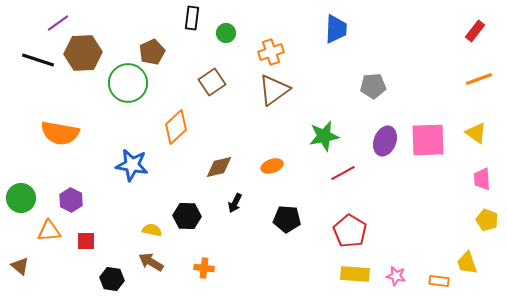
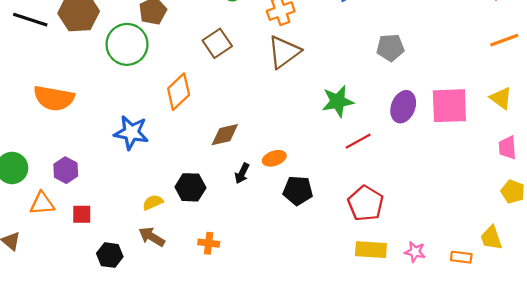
orange ellipse: (272, 166) -> (274, 158), moved
yellow semicircle: (152, 230) -> (153, 202), turned -36

